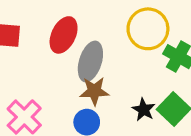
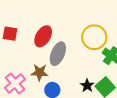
brown star: (94, 91) -> (40, 72), moved

